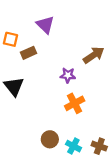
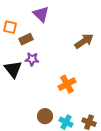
purple star: (68, 75) -> (32, 59), moved

